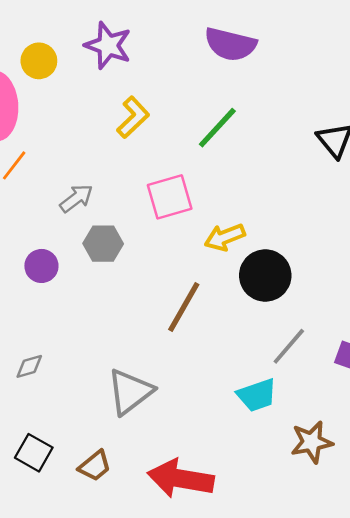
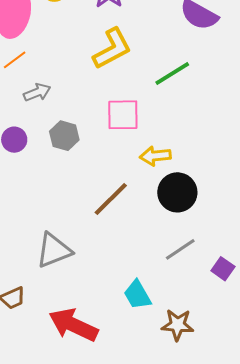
yellow L-shape: (133, 117) -> (112, 49), size x1.4
gray arrow: (76, 198) -> (37, 92), moved
cyan trapezoid: (257, 395) -> (137, 295), moved, turned 64

